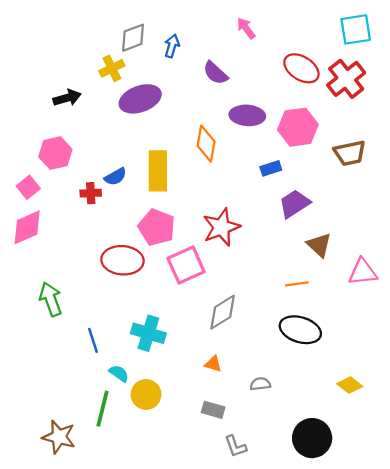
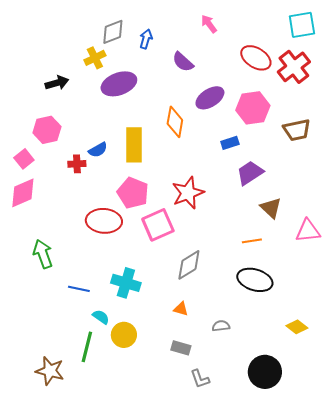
purple ellipse: (247, 115) -> (210, 98), turned -36
blue line: (93, 340) -> (79, 289), turned -60

